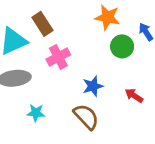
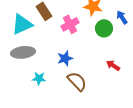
pink cross: (58, 57) -> (70, 24), moved
blue star: (93, 86) -> (65, 58), moved

